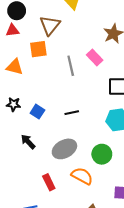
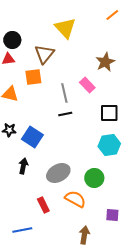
blue square: (37, 112) -> (32, 137), size x1.5
black line: (72, 113) -> (65, 114), moved
black arrow: (28, 142) -> (23, 166), turned 56

